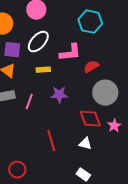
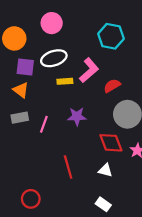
white ellipse: (38, 42) -> (54, 58), turned 30
pink L-shape: (70, 53) -> (89, 70), turned -35
yellow rectangle: (43, 70) -> (65, 81), moved

